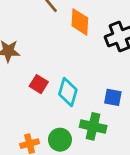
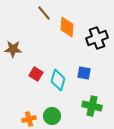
blue square: (113, 97) -> (84, 73), moved
green cross: (93, 126) -> (92, 106), moved

